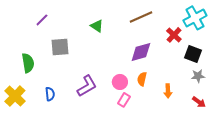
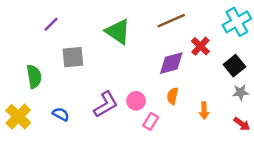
green triangle: (97, 26) -> (118, 32), size x1.6
red cross: (174, 35) -> (200, 46), moved
black square: (193, 54) -> (234, 66), turned 30
pink circle: (120, 82) -> (136, 101), moved
blue semicircle: (50, 94) -> (61, 114), turned -56

